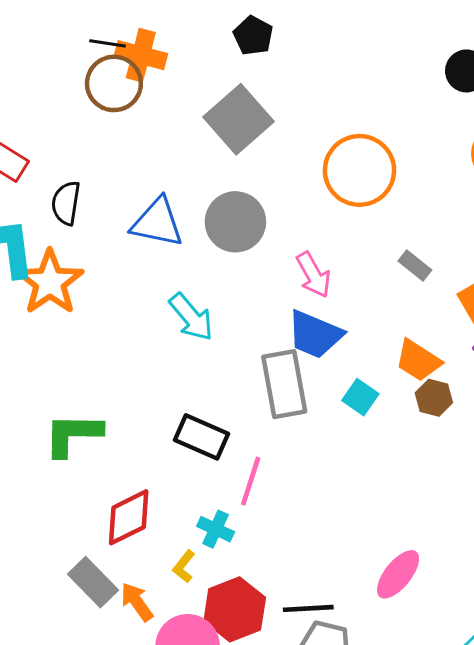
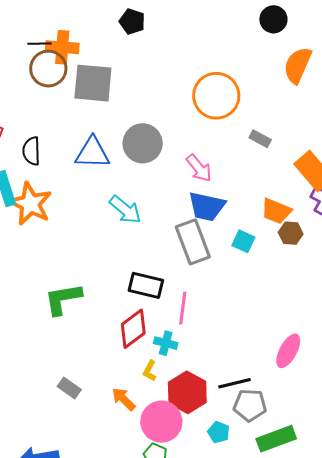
gray square: (238, 119) -> (93, 83), moved, turned -33
gray rectangle: (415, 265) -> (260, 139), moved
red diamond: (129, 517) -> (133, 329), moved
gray rectangle: (93, 582) -> (69, 388), moved, size x0.7

